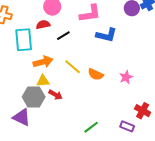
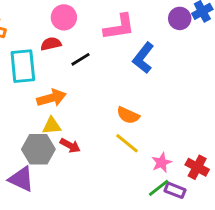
blue L-shape: (107, 35) -> (143, 58), turned 115
yellow line: (73, 67) -> (127, 143), moved
pink star: (126, 77) -> (161, 163), moved
green line: (91, 127) -> (159, 188), moved

